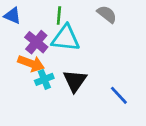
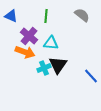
cyan triangle: (66, 38) -> (51, 43), moved, size x0.7
cyan cross: (44, 79) -> (44, 68), moved

